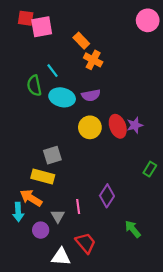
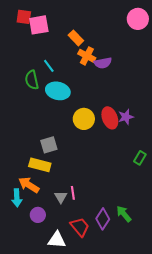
purple semicircle: (91, 95) -> (103, 63), moved
purple diamond: (107, 196) -> (103, 219), moved
gray triangle: (58, 216) -> (61, 197), moved

